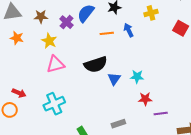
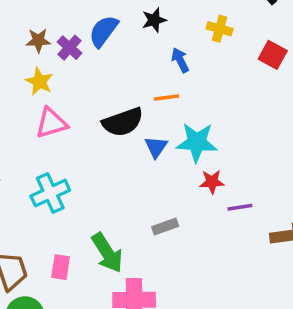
yellow cross: (151, 13) -> (220, 29), turned 32
brown star: (41, 17) -> (38, 40), moved
orange line: (107, 33) -> (167, 97), moved
cyan star: (137, 77) -> (197, 142), size x1.6

